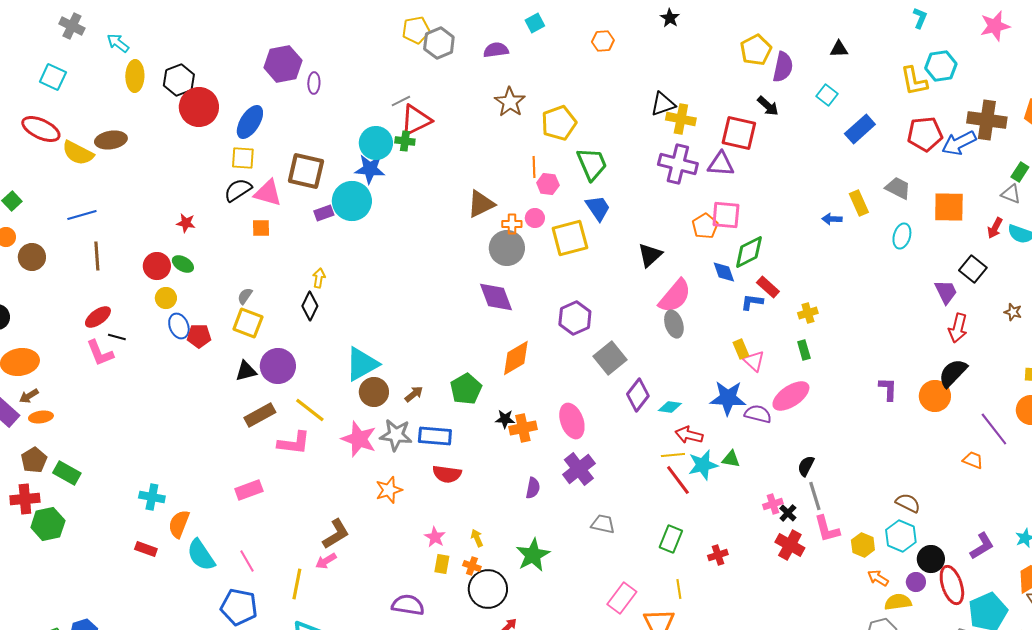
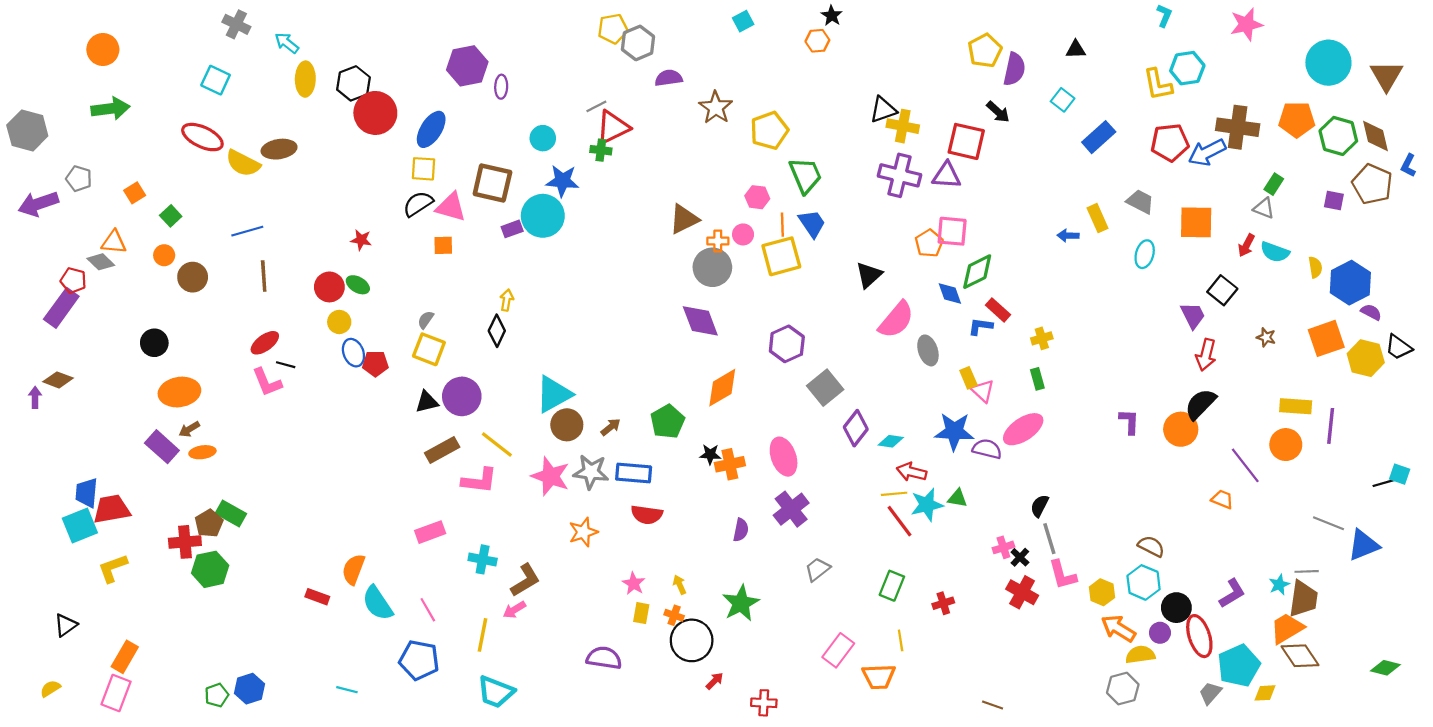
black star: (670, 18) -> (832, 16), moved
purple semicircle: (496, 50) -> (669, 78), moved
cyan circle: (376, 143) -> (543, 138), moved, size x0.7
orange line: (534, 167) -> (782, 225), moved
gray ellipse: (674, 324) -> (928, 350), moved
brown pentagon: (34, 460) -> (209, 523), moved
cyan cross: (152, 497) -> (483, 559), moved
gray trapezoid: (603, 524) -> (817, 569), turned -50
orange arrow: (878, 578) -> (1118, 628), size x1.5

